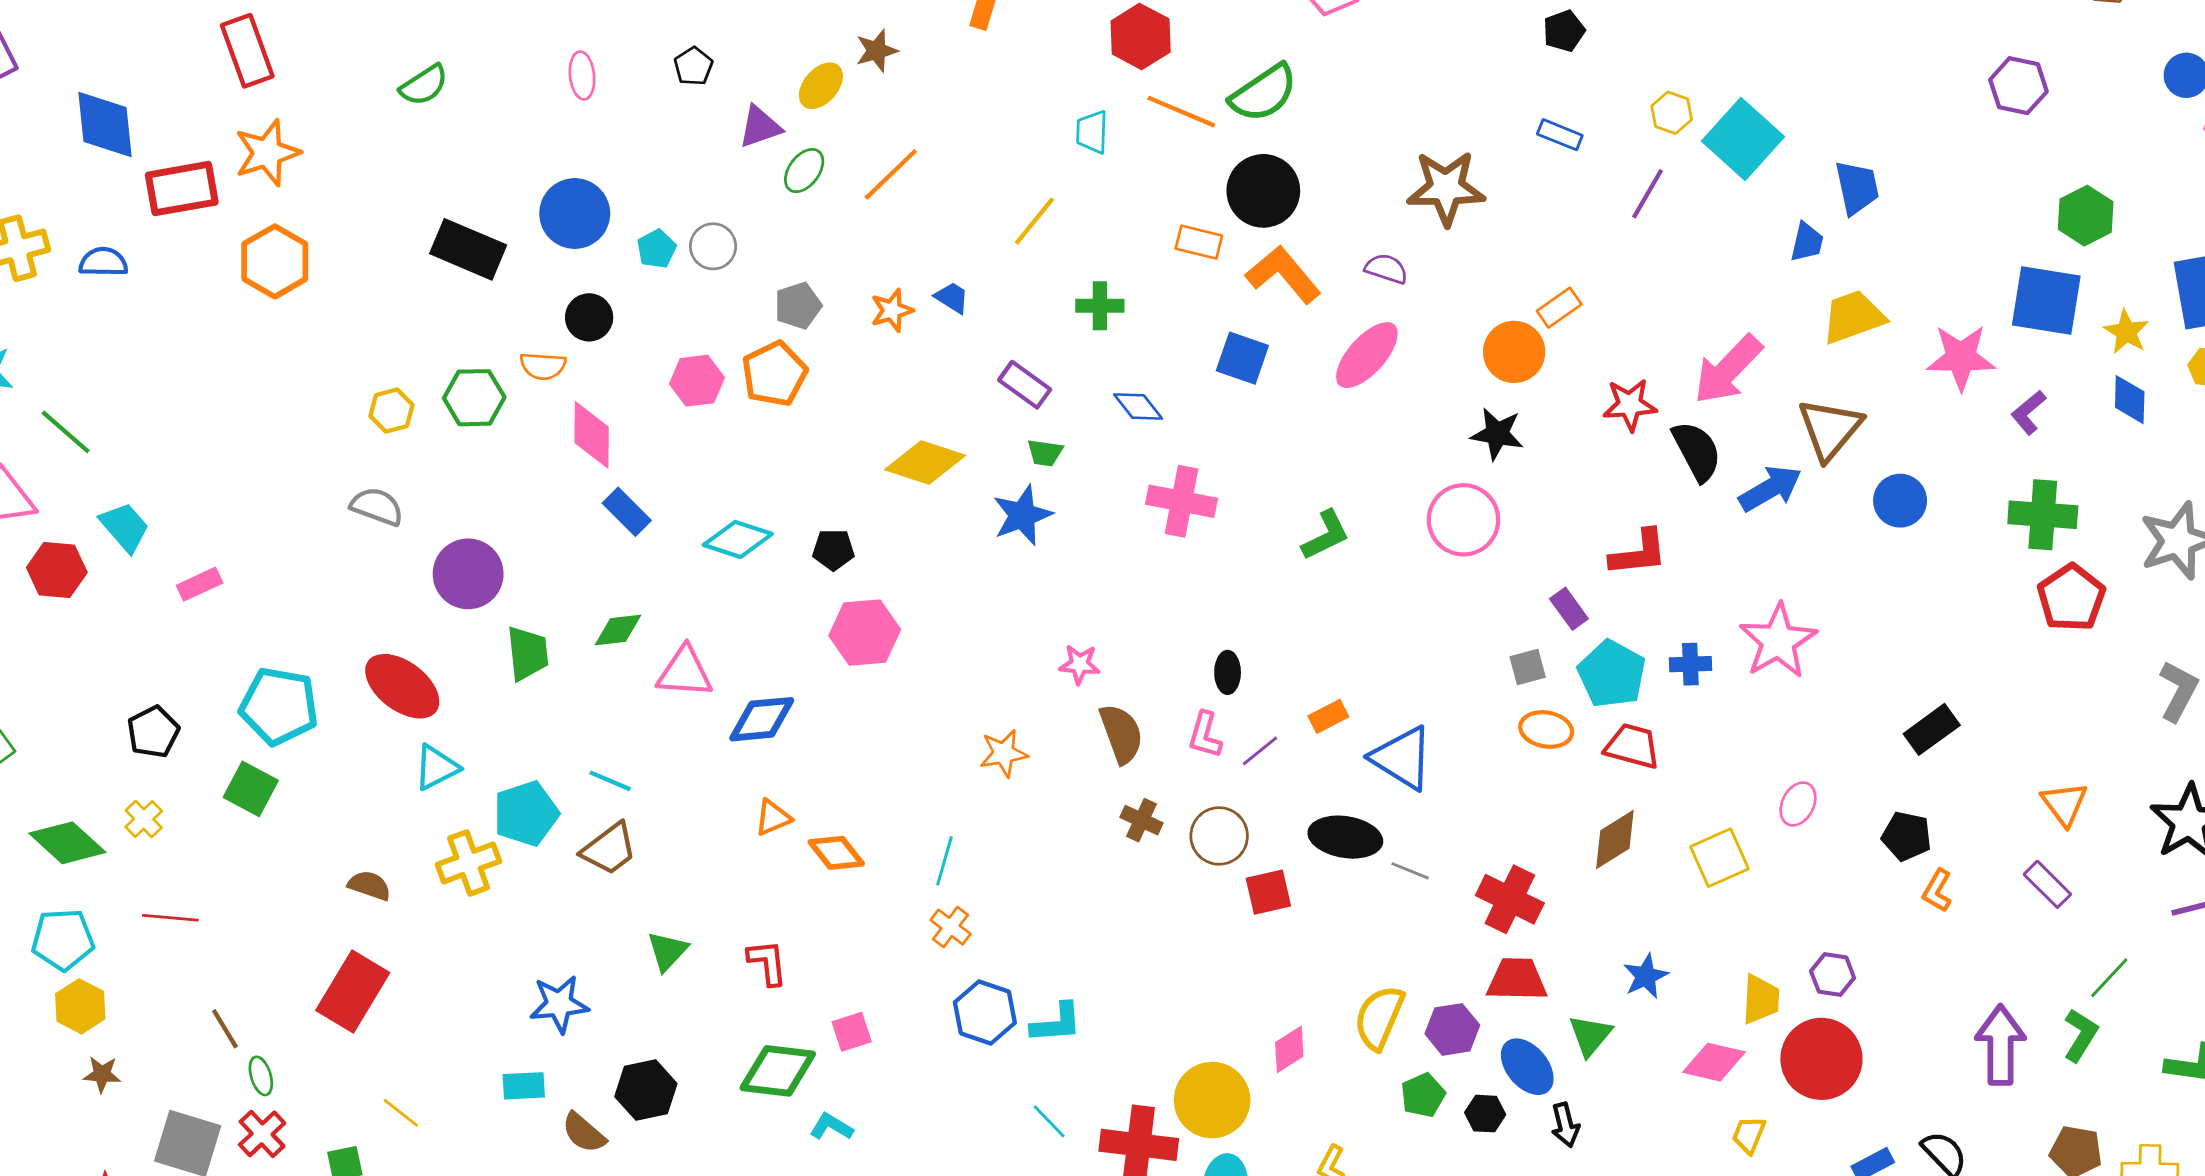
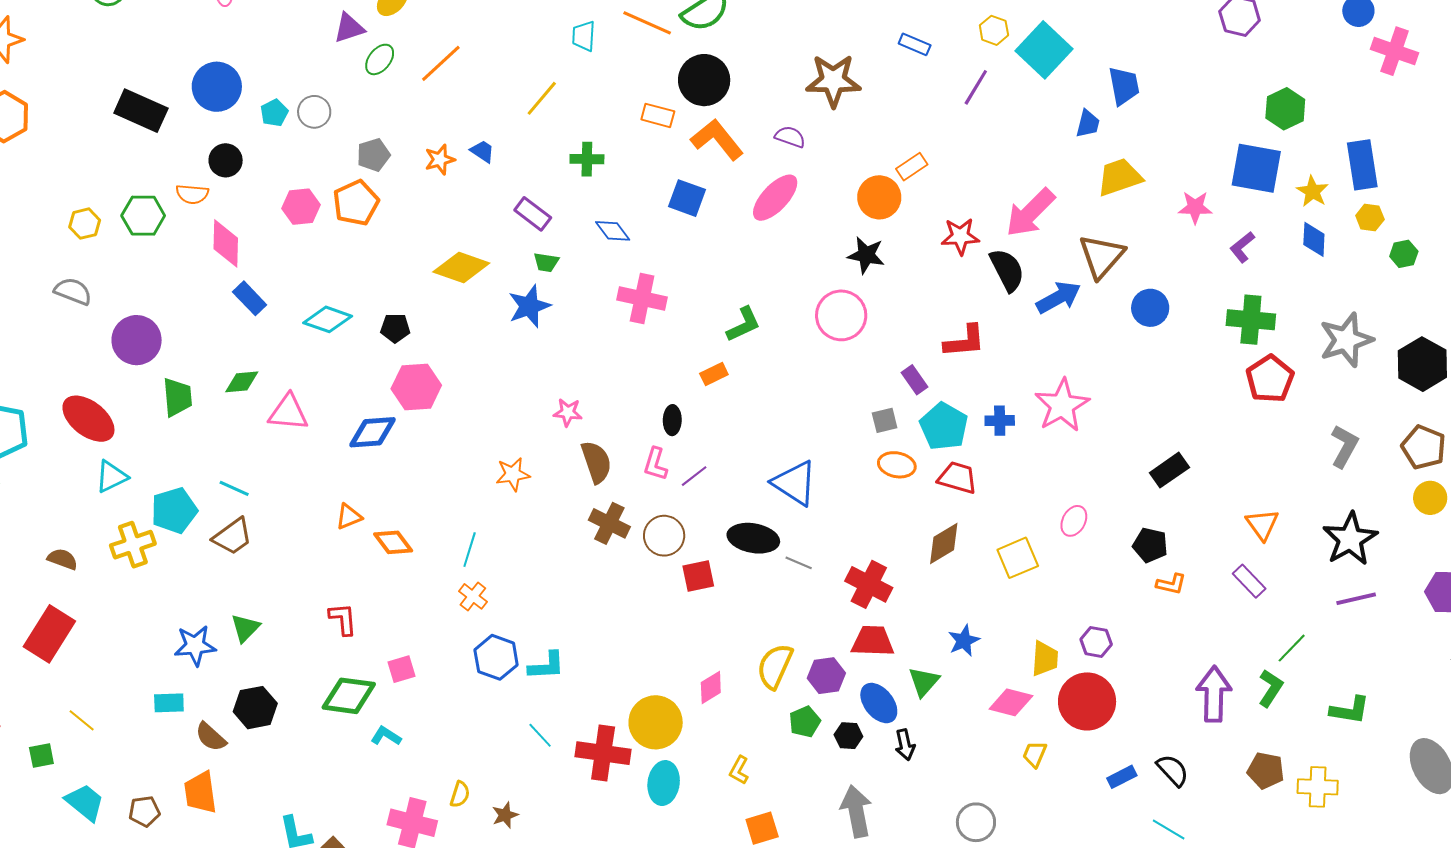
pink star: (1961, 358) -> (1195, 207), size x0.7
orange rectangle: (1328, 716) -> (714, 374), moved
blue diamond: (762, 719) -> (372, 432), moved
brown cross: (1142, 820) -> (609, 523), size x1.4
orange L-shape: (1937, 891) -> (1171, 584), turned -108
green triangle: (667, 951) -> (245, 628), moved

